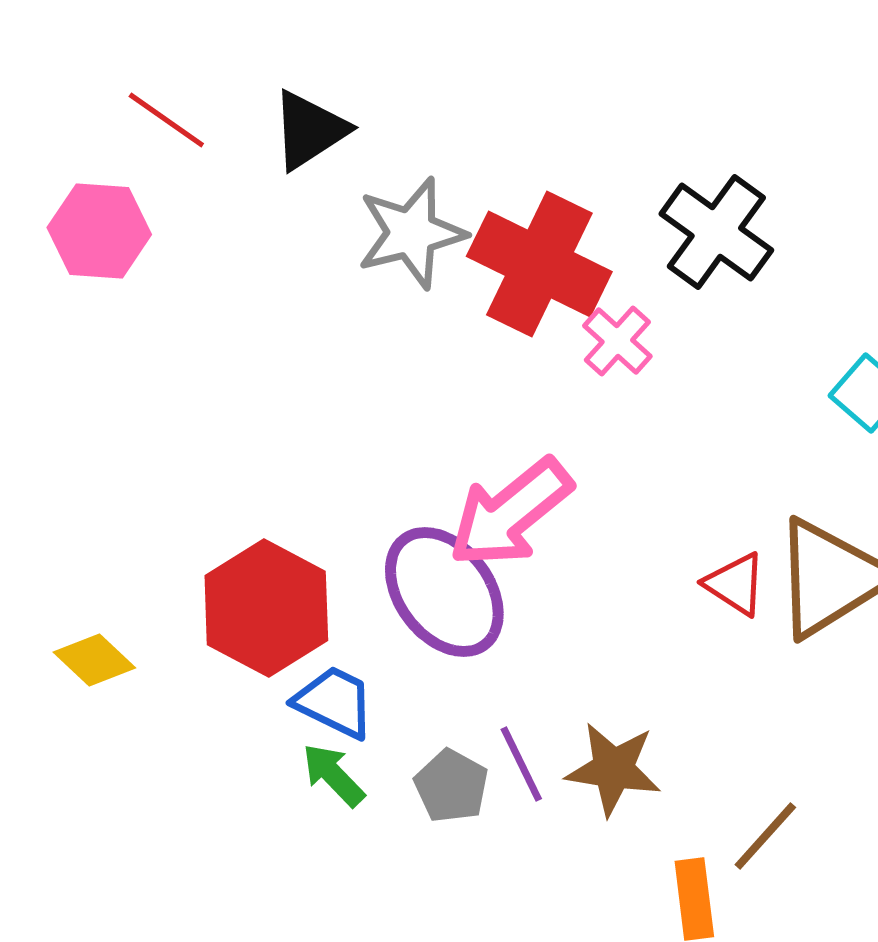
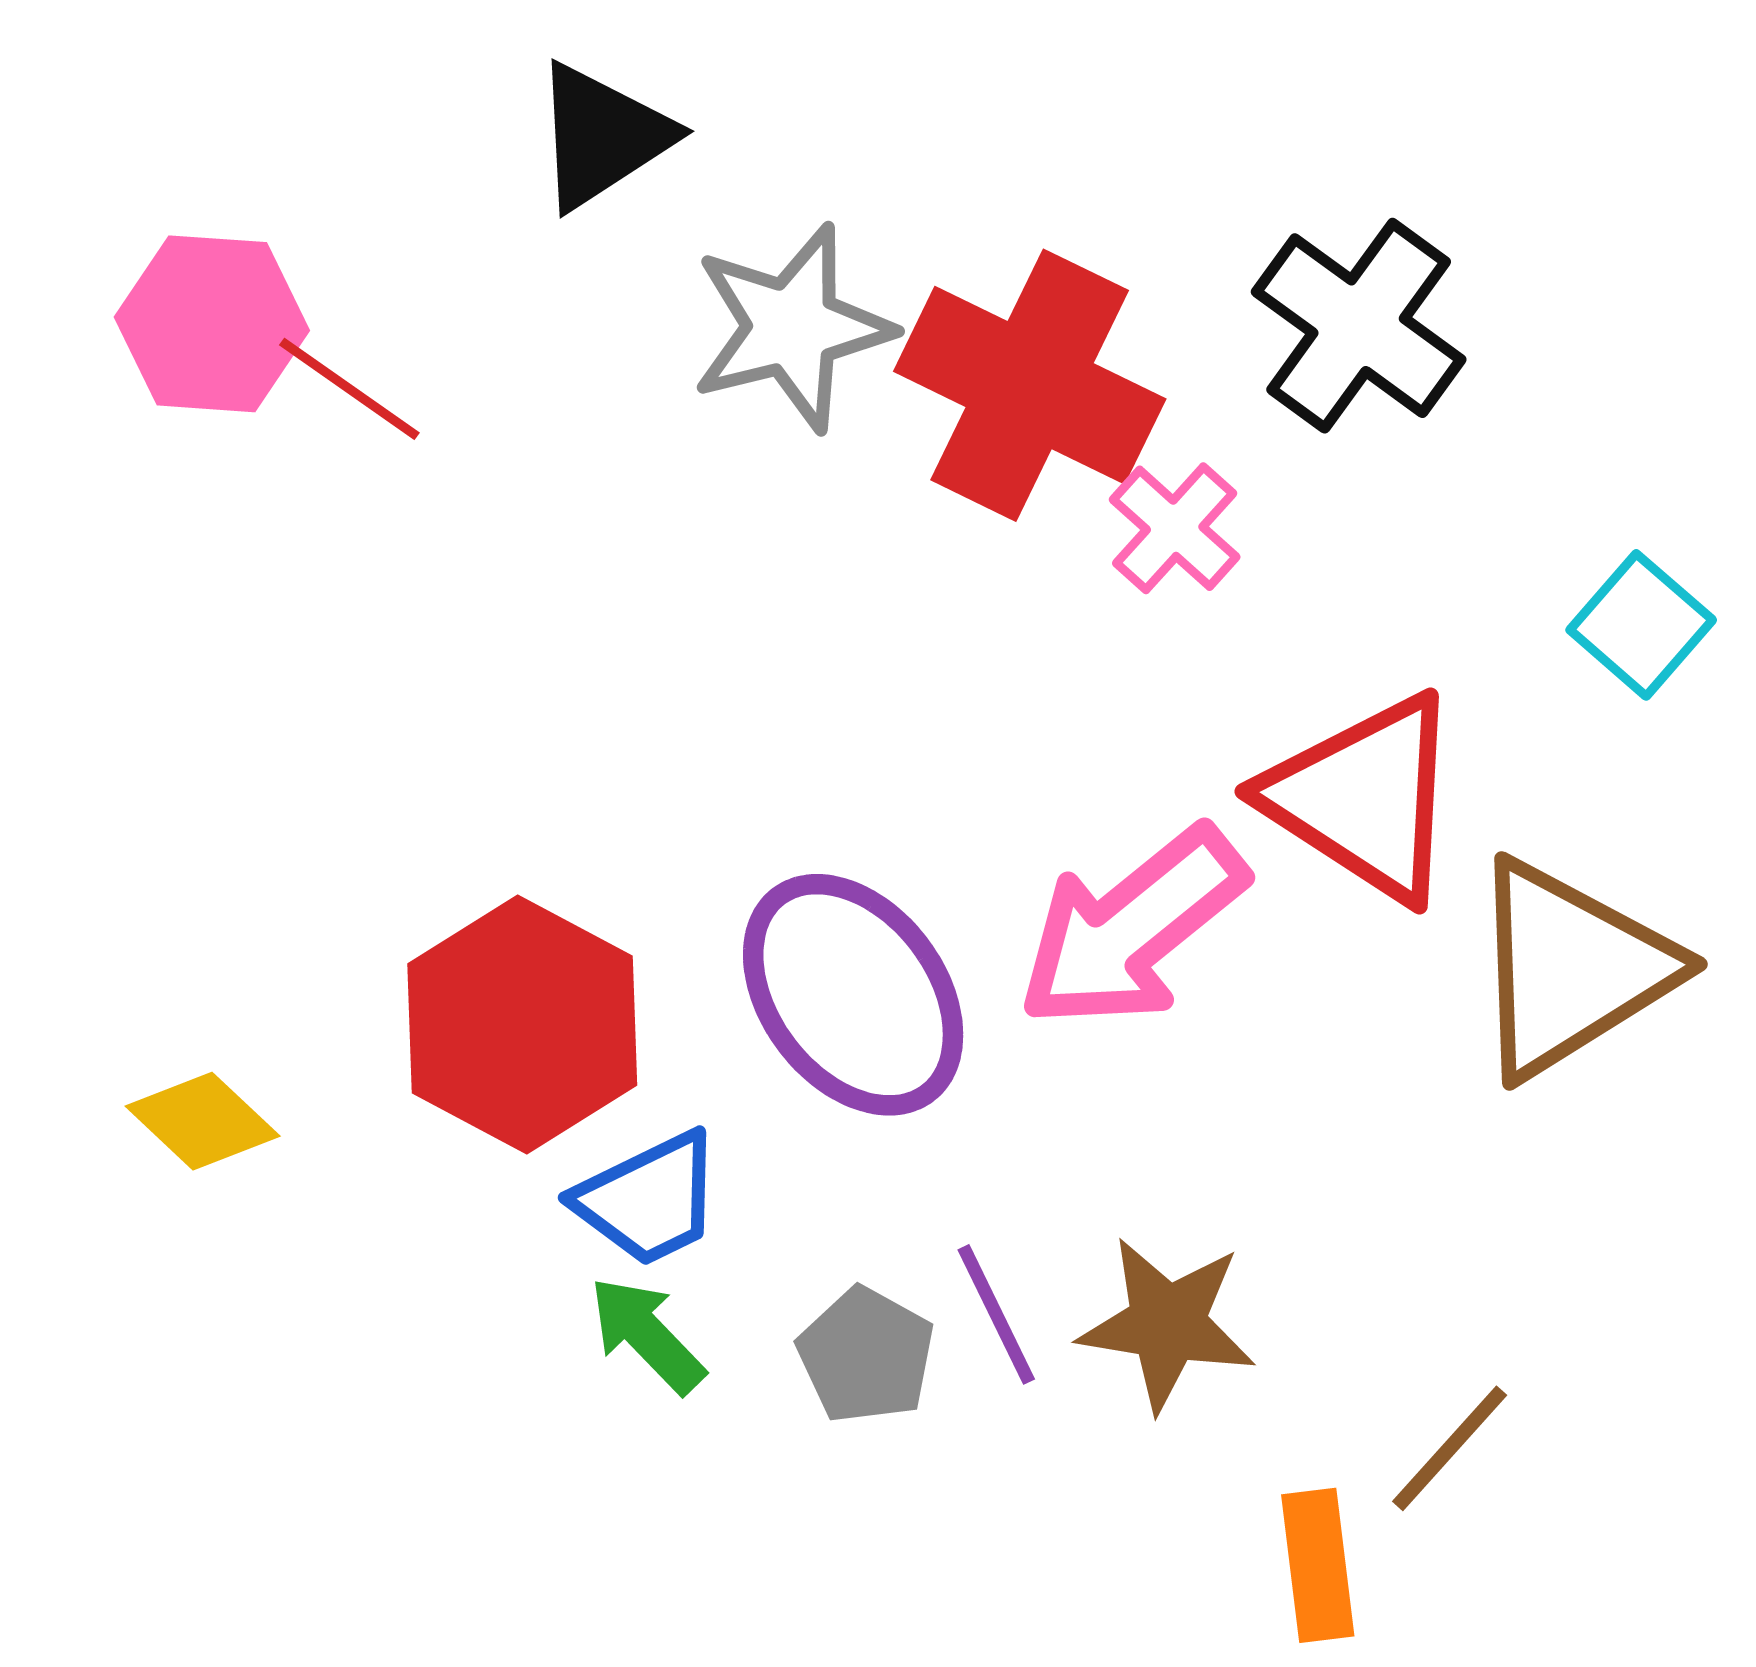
red line: (166, 120) -> (349, 389), moved
pink arrow: (510, 513) -> (1132, 928), moved
red triangle: (735, 584) -> (1364, 798), moved, size x1.8
blue trapezoid: (334, 702) -> (649, 1199), turned 128

